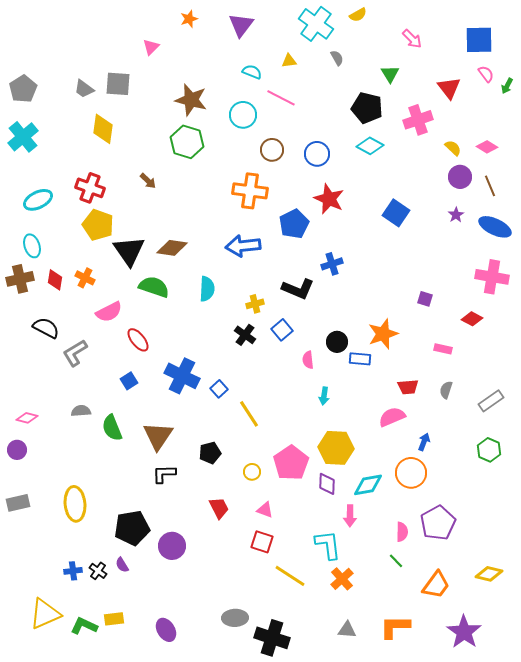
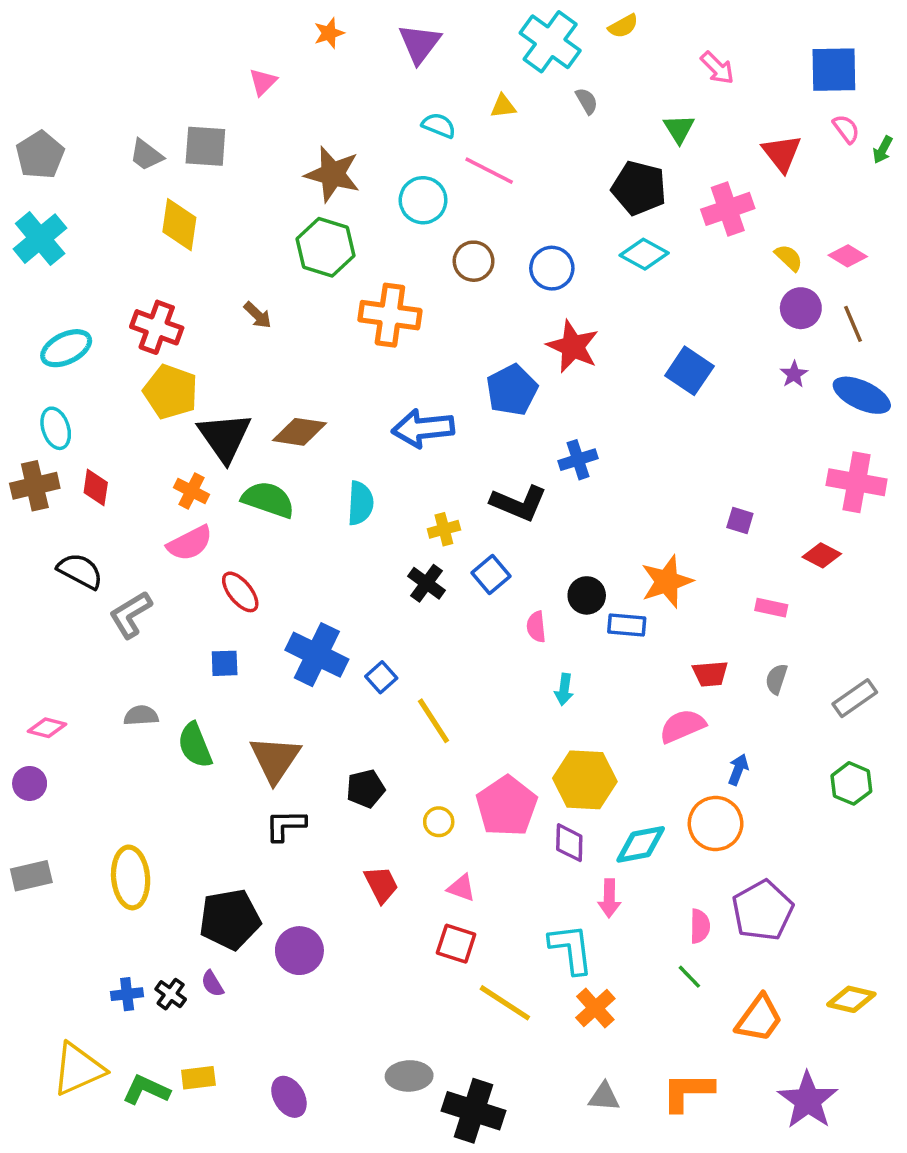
orange cross: (250, 191) -> (390, 315), moved
orange cross: (85, 278) -> (191, 491), moved
blue square: (129, 381) -> (225, 663), turned 30

